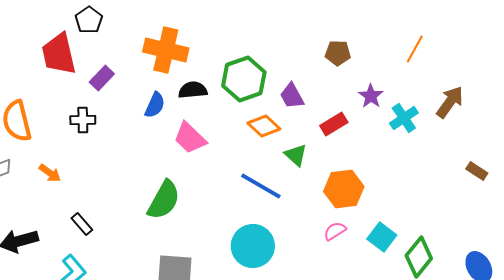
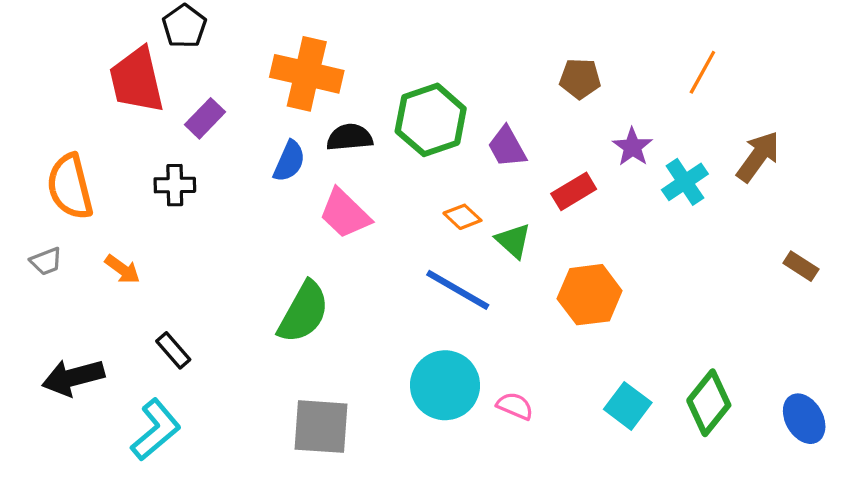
orange diamond: (264, 126) -> (462, 217), moved, size x0.7
pink semicircle: (335, 231) -> (515, 406), moved, turned 55
cyan square: (382, 237) -> (628, 406), moved

